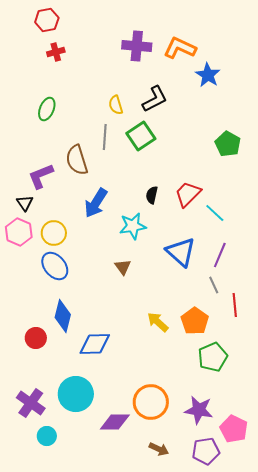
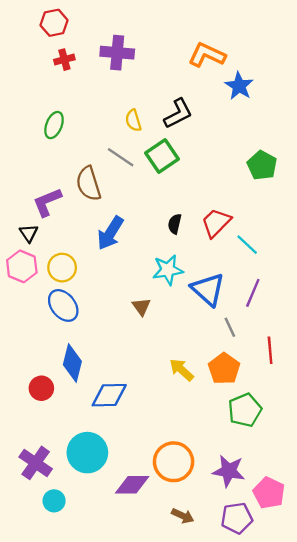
purple cross: (137, 46) -> (117, 53), moved
gray line: (105, 137) -> (121, 157), turned -60
cyan star: (133, 226) -> (168, 270), moved
gray line: (214, 285) -> (230, 327), moved

